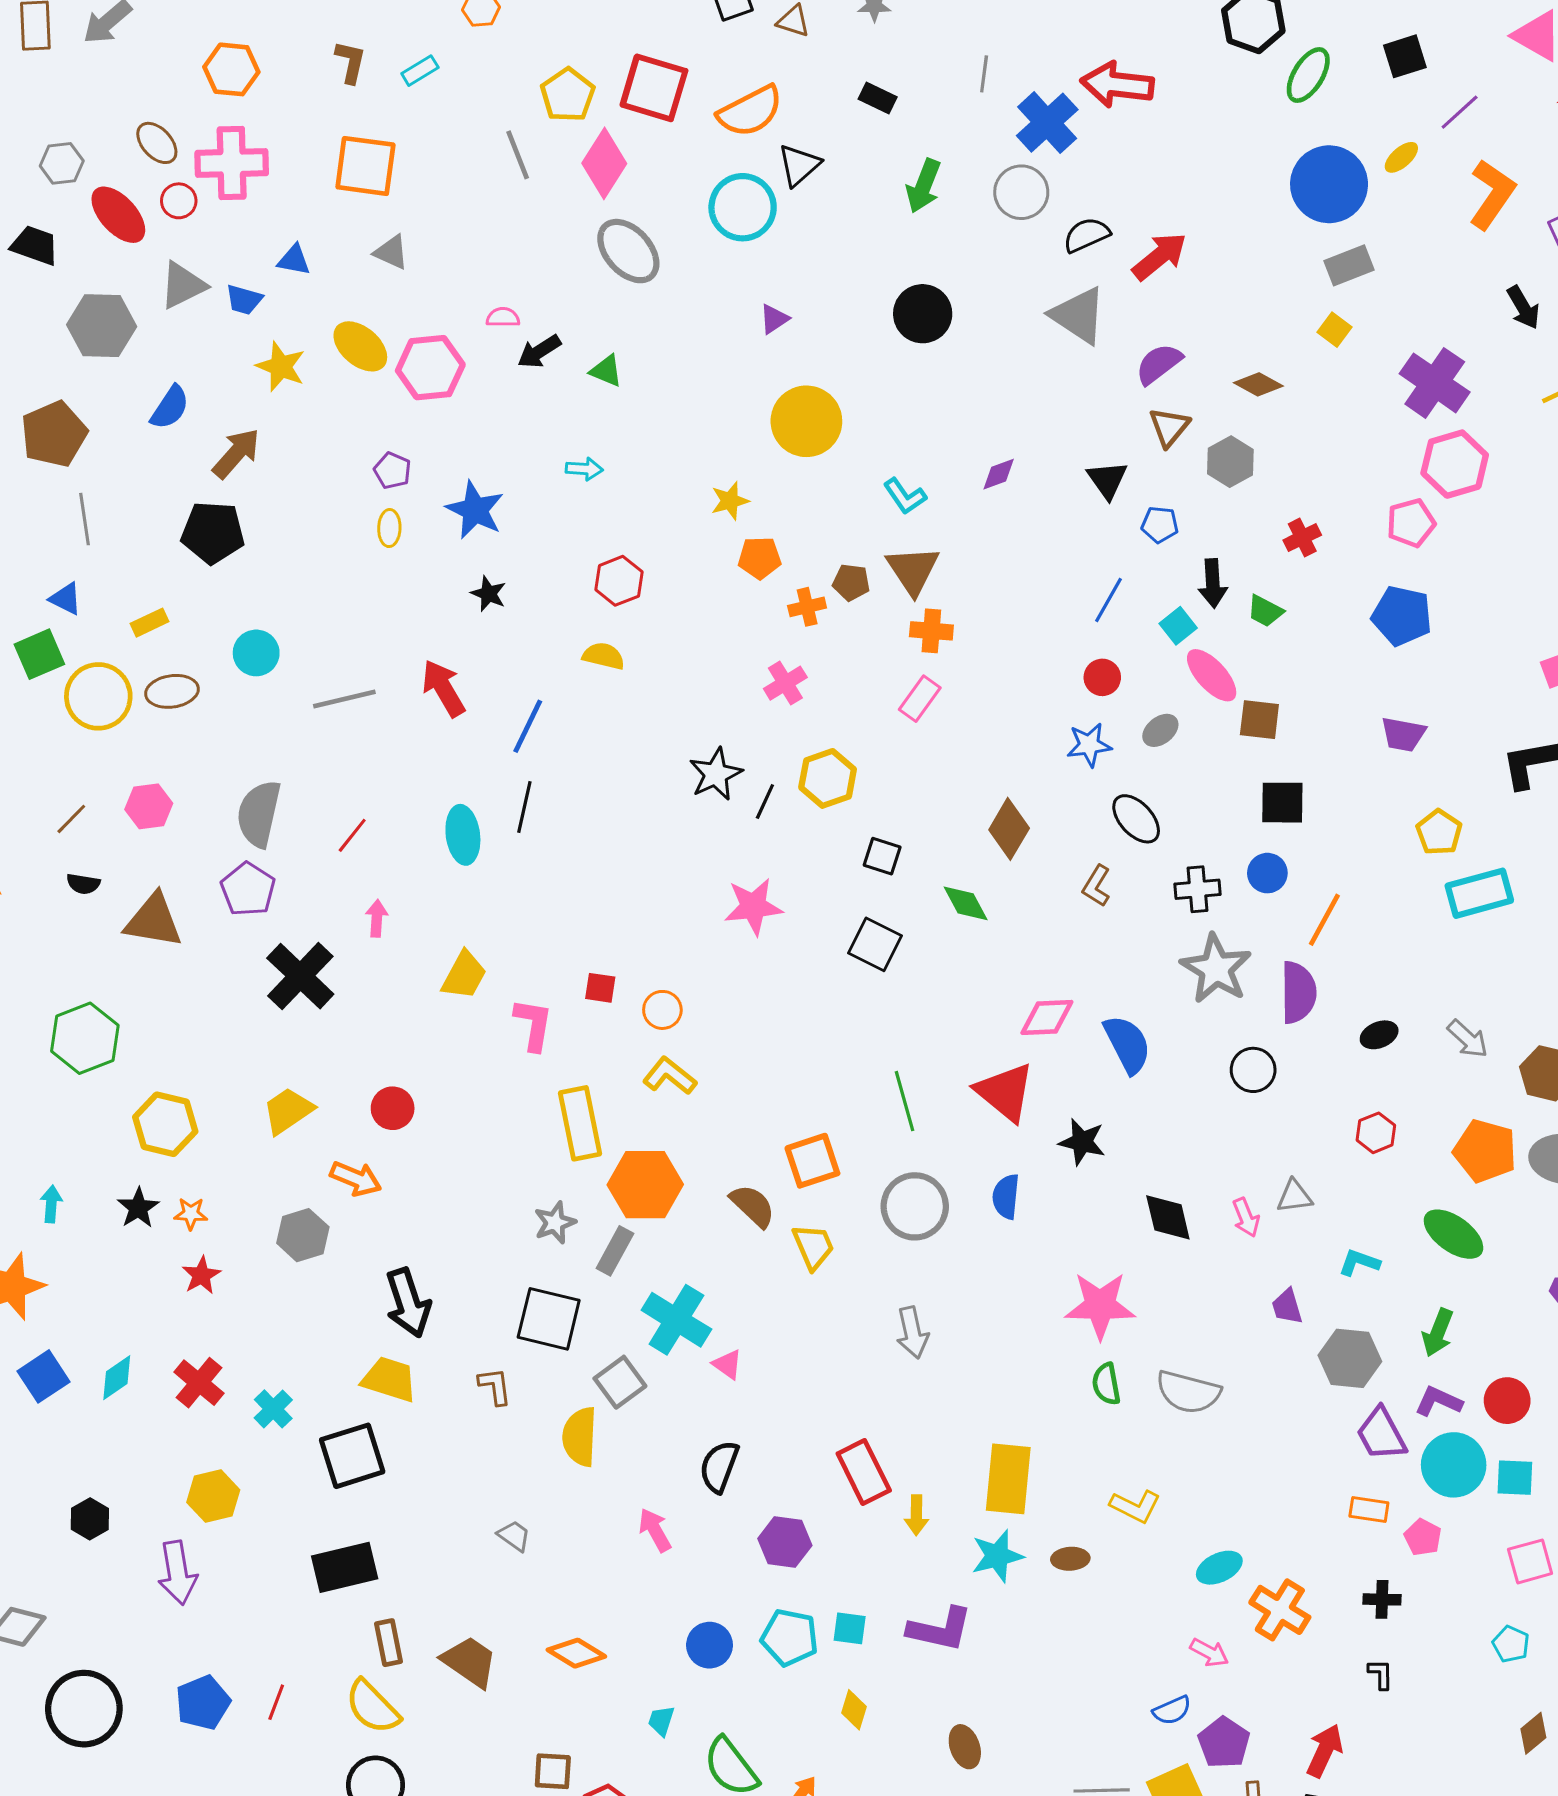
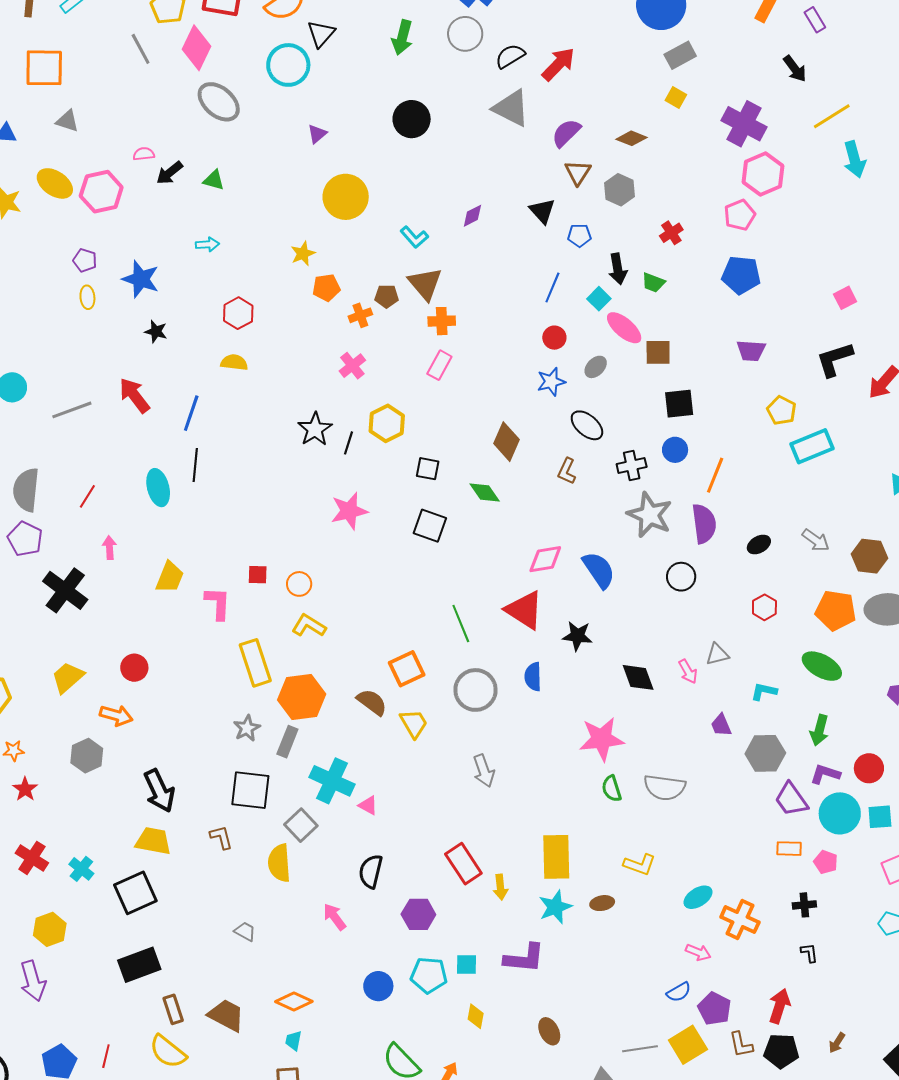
cyan trapezoid: (661, 1721) -> (293, 1041), moved

